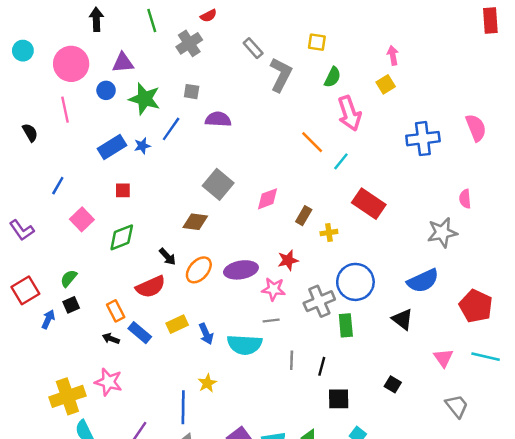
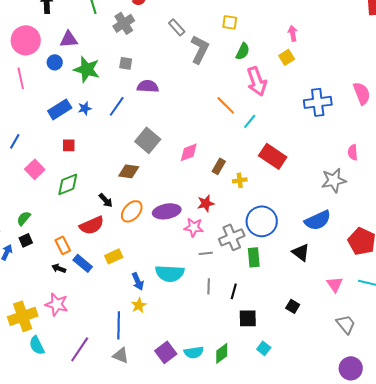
blue line: (171, 129) -> (117, 106), moved
gray line: (271, 321) -> (206, 253), moved
blue arrow: (206, 334) -> (138, 281), moved

